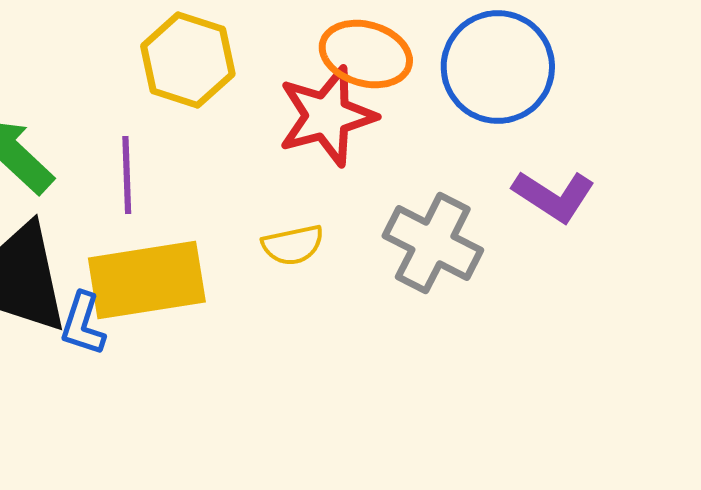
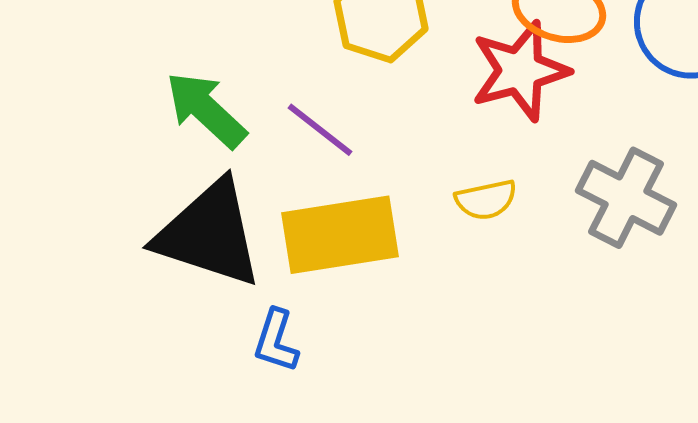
purple line: (127, 175) -> (320, 130), turned -50
blue L-shape: (83, 324) -> (276, 341), moved

